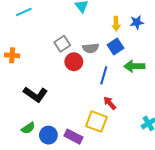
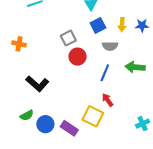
blue square: (115, 47) -> (98, 25), moved
gray semicircle: (91, 48) -> (110, 46), moved

